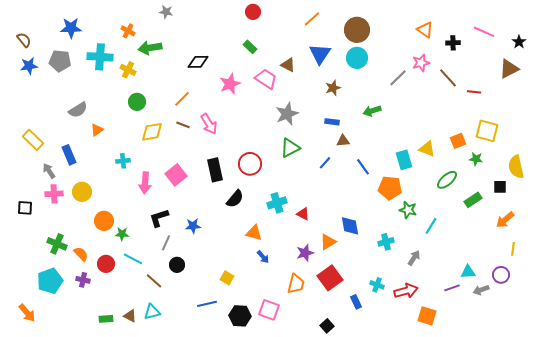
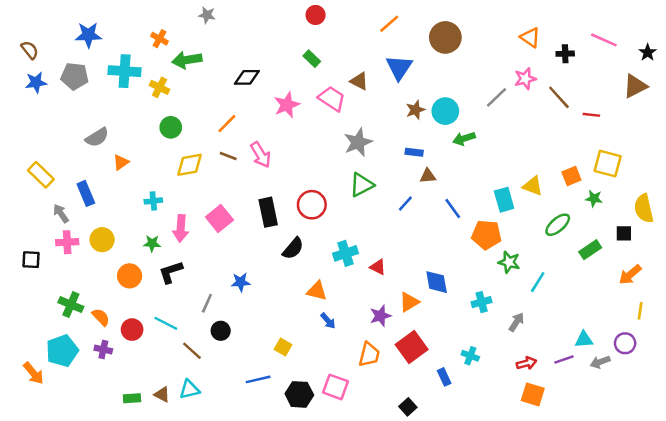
cyan circle: (357, 58) -> (445, 111), moved
black L-shape: (159, 218) -> (171, 272), moved
green star: (122, 234) -> (152, 243), moved
red arrow: (406, 291) -> (526, 363), moved, size x0.7
orange arrow: (27, 313) -> (33, 373), moved

